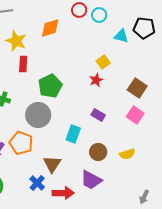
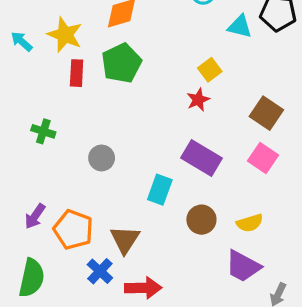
green pentagon: (50, 86) -> (122, 63), moved
gray circle: (38, 115) -> (102, 158), size x0.6
purple rectangle: (98, 115) -> (201, 158), size x1.6
orange pentagon: (21, 143) -> (73, 230), moved
purple trapezoid: (91, 180) -> (243, 266), moved

